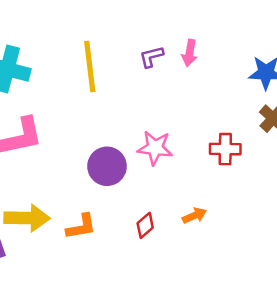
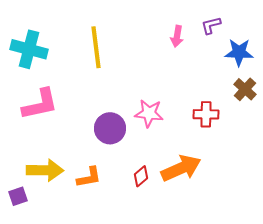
purple L-shape: (151, 57) -> (211, 25), moved
orange arrow: (194, 216) -> (181, 168), size x2.0

